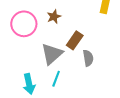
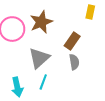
brown star: (54, 17) -> (41, 22), size x1.6
brown rectangle: (75, 40) -> (72, 41), moved

